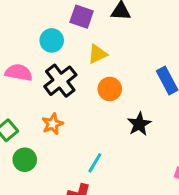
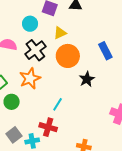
orange circle: (110, 89) -> (68, 56), size x1.5
orange star: (52, 124) -> (30, 78), size x1.5

